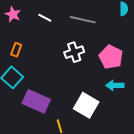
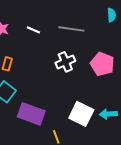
cyan arrow: (115, 85) -> (108, 114), moved

